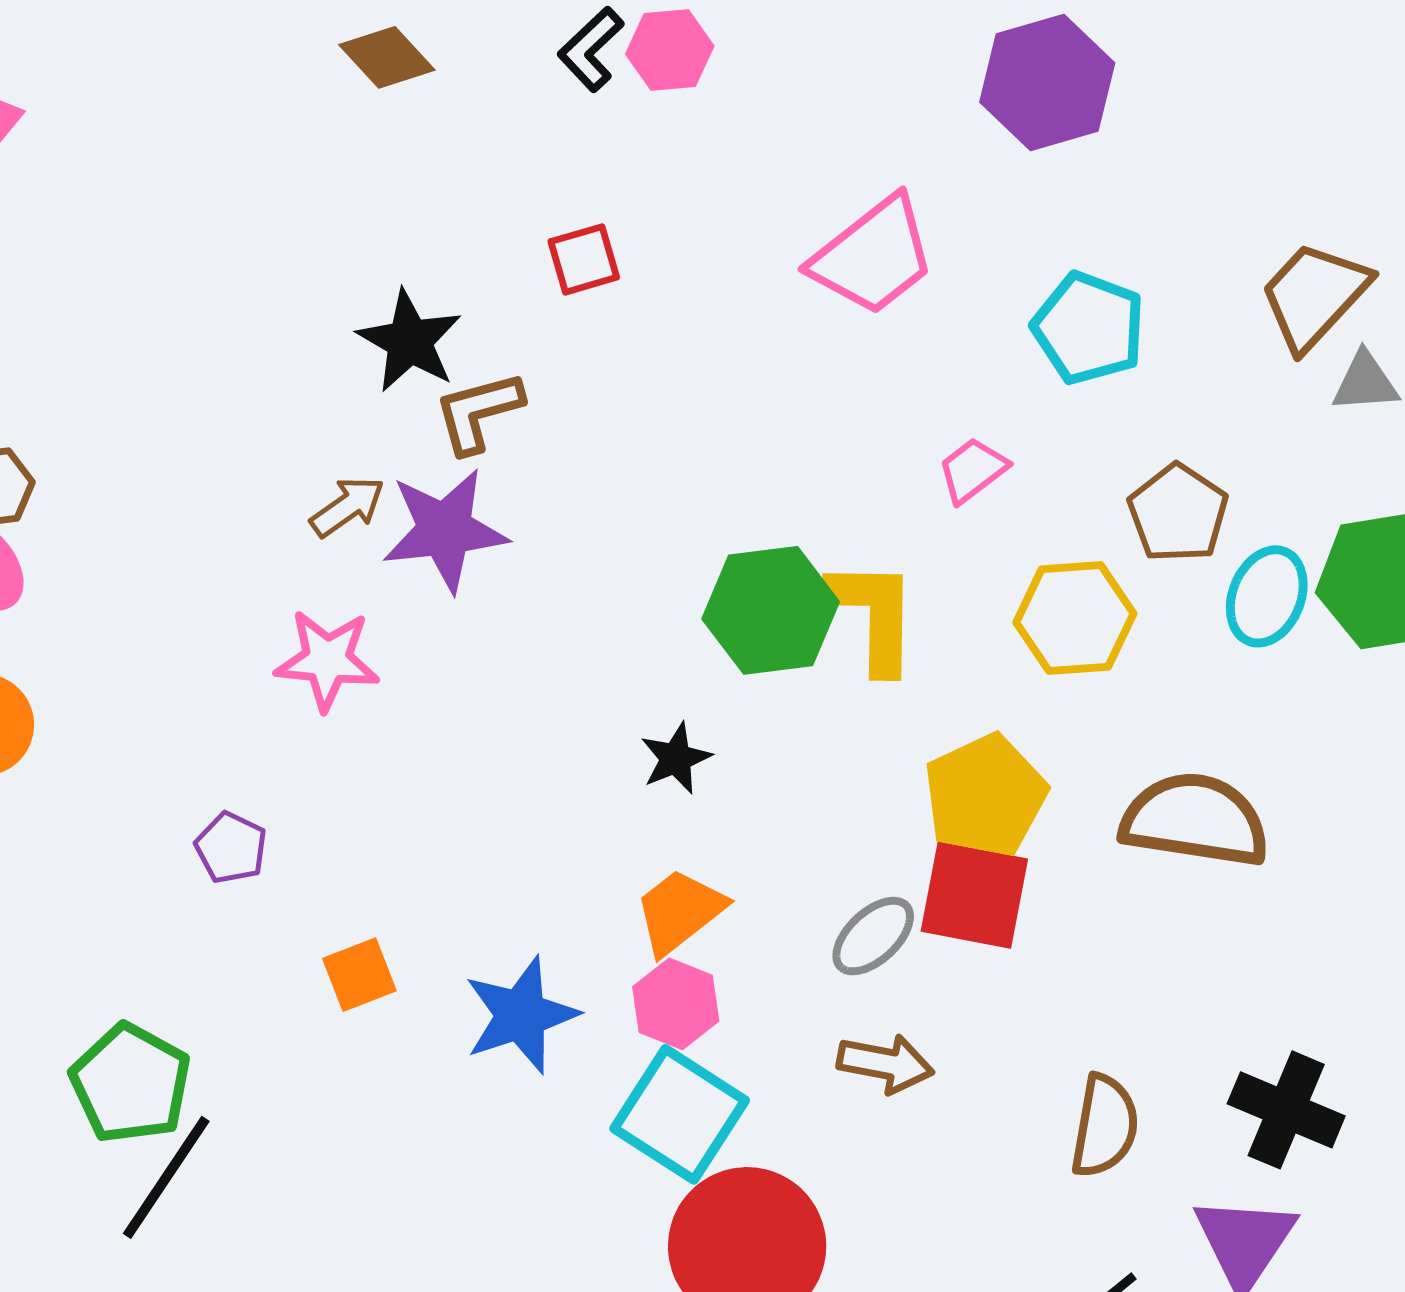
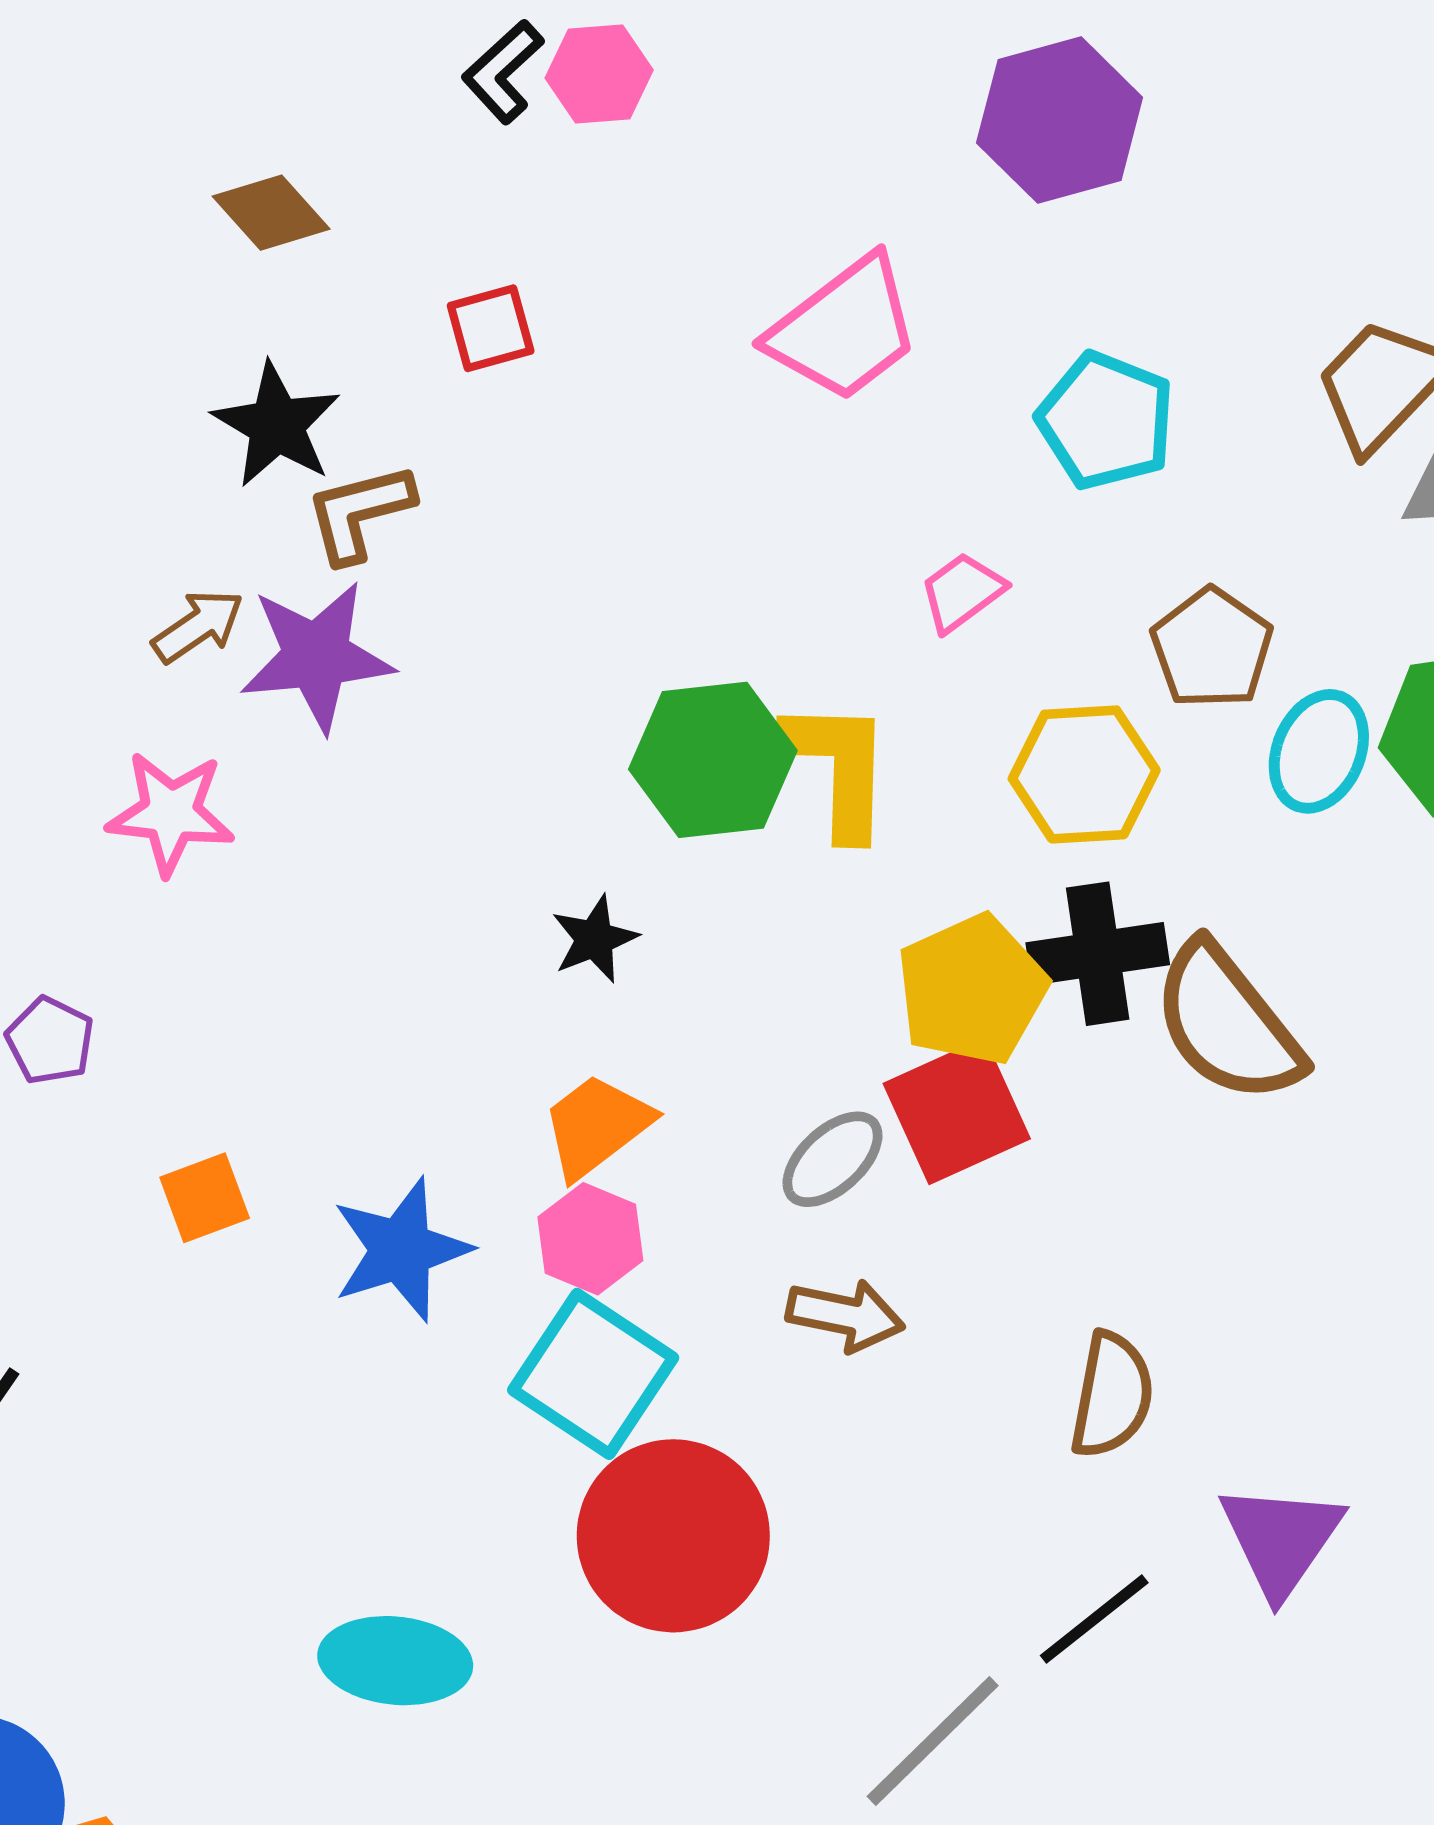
brown diamond: (387, 57) -> (271, 213), moved
brown semicircle: (1195, 820) -> (1227, 1023), turned -138
red square: (974, 895) -> (957, 1111), turned -36
black cross: (1286, 1110) -> (1098, 954), moved, turned -32

